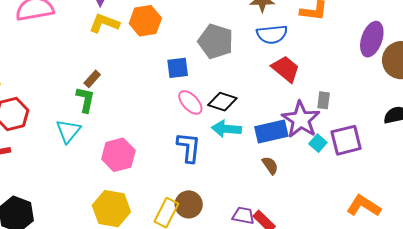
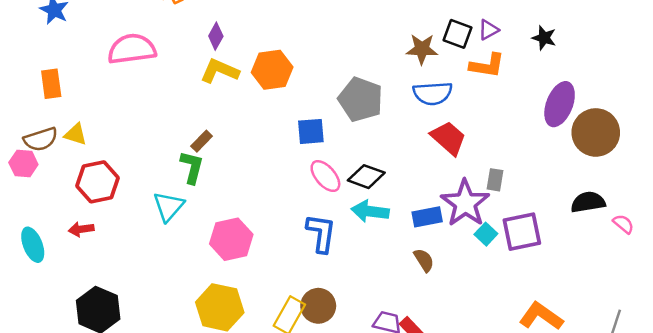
blue rectangle: (271, 131) -> (427, 217), size x0.7

